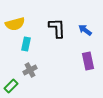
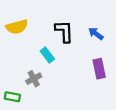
cyan rectangle: (26, 44) -> (47, 55), moved, turned -48
green rectangle: (11, 86) -> (12, 97), turned 56

